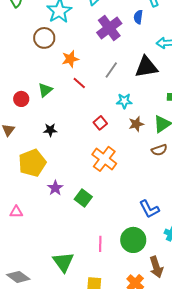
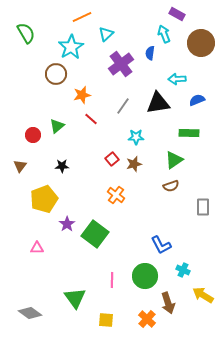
brown star: (136, 124) -> (134, 164), moved
orange cross: (104, 159) -> (116, 195), size x0.7
green square: (83, 198) -> (95, 234), size x1.5
pink triangle: (16, 212) -> (37, 248), moved

